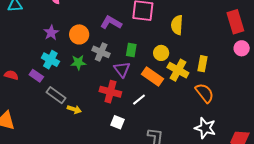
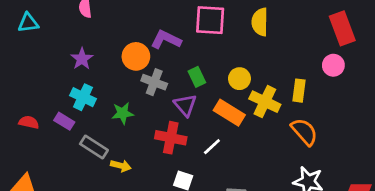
yellow semicircle: (177, 25) -> (260, 22), moved
orange circle: (79, 34) -> (136, 56), moved
pink circle: (242, 48) -> (333, 65), moved
green rectangle: (131, 50) -> (197, 77), turned -32
green star: (78, 62) -> (123, 113), moved

